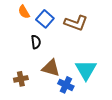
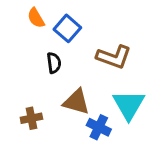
brown L-shape: (76, 23) -> (114, 57), moved

